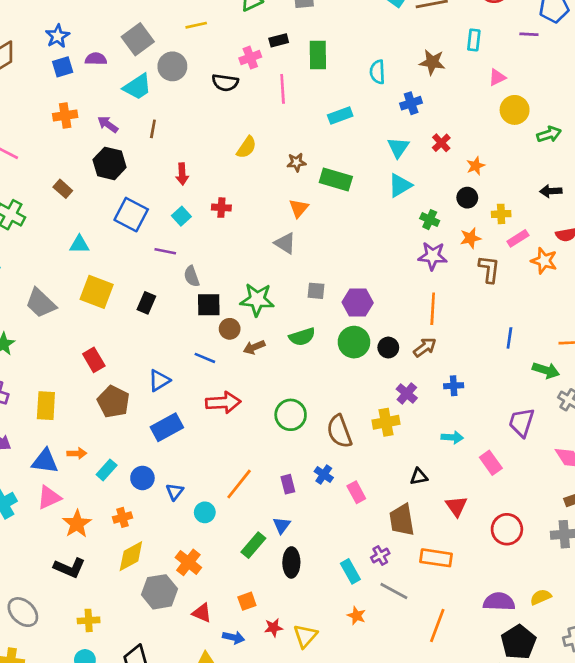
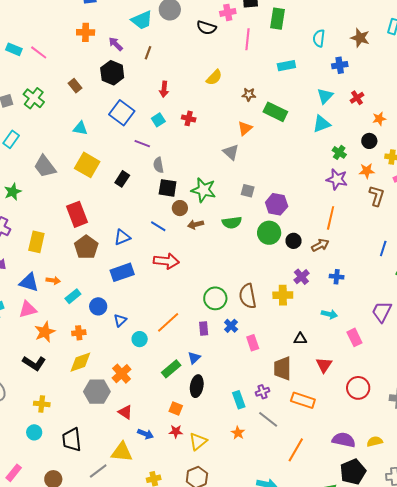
red rectangle: (94, 360) -> (77, 214), size x1.4
green circle: (291, 415) -> (215, 298), moved
orange square: (247, 601) -> (176, 408), moved, turned 32

